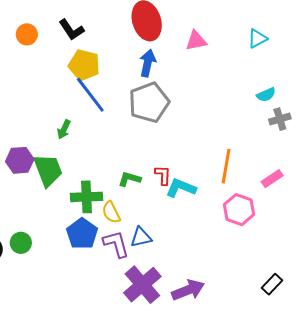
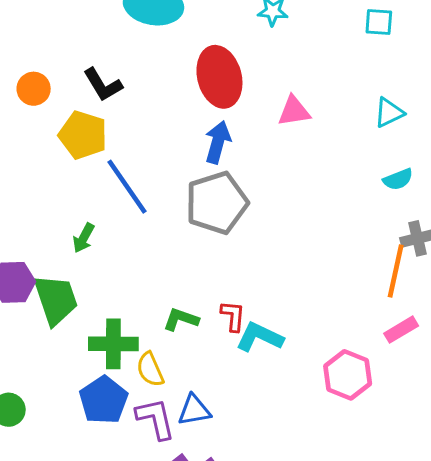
yellow pentagon: (84, 65) -> (83, 135), moved
cyan semicircle: (266, 95) -> (398, 179), moved
orange line: (226, 166) -> (396, 271), moved

